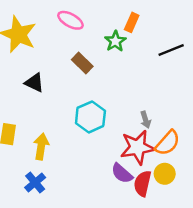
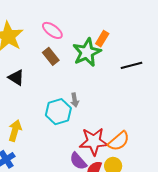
green star: (115, 41) -> (87, 52), size x1.6
brown rectangle: (82, 63) -> (51, 56), moved
gray arrow: (146, 120) -> (75, 100), moved

